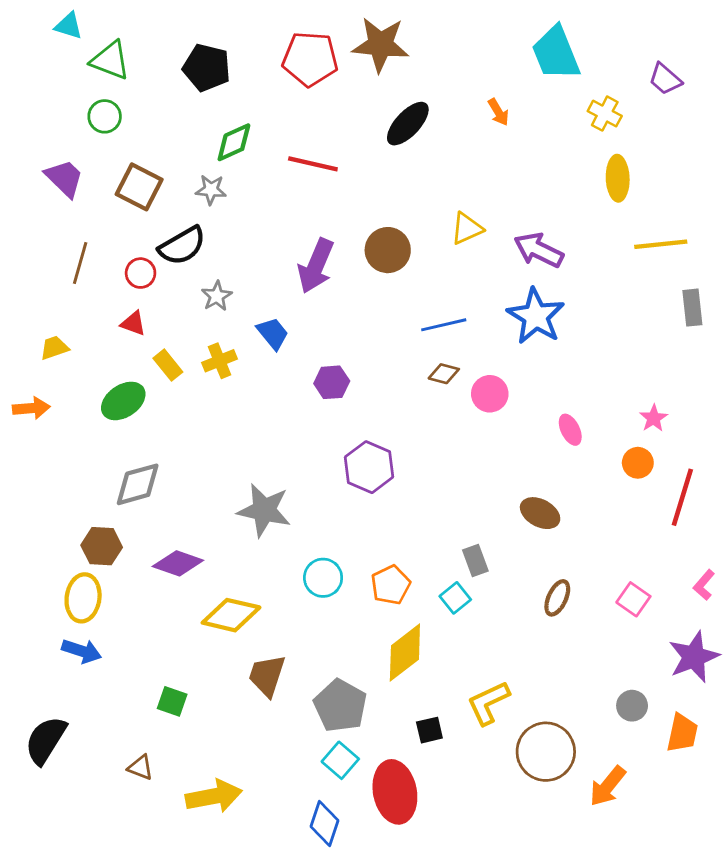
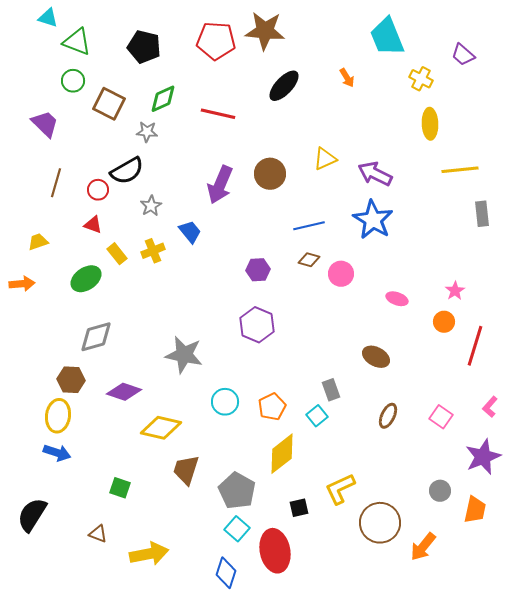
brown square: (139, 187) -> (109, 104), moved
purple hexagon: (332, 382) -> (258, 270), moved
pink ellipse: (570, 430) -> (397, 299), turned -45

